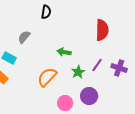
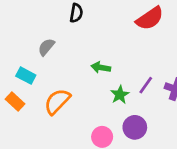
red semicircle: (102, 30) -> (150, 18), moved, turned 55
orange semicircle: (47, 77) -> (57, 101), moved

